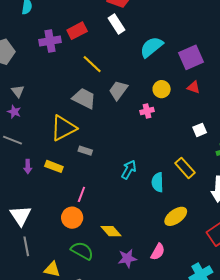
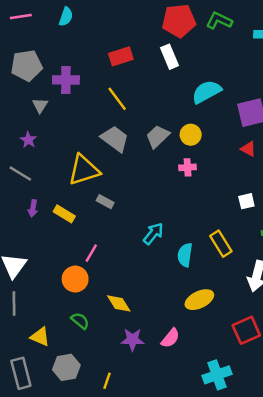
purple cross: (50, 41) -> (66, 80), moved
yellow line: (92, 64) -> (117, 99), moved
yellow circle: (162, 89) -> (191, 135), moved
gray triangle: (18, 91) -> (40, 105), moved
green semicircle: (82, 251) -> (80, 321), size x0.7

